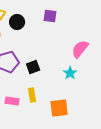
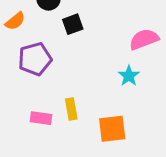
pink semicircle: (80, 49) -> (144, 39), turned 30
black square: (33, 67) -> (73, 24), moved

